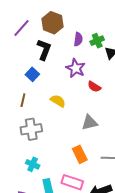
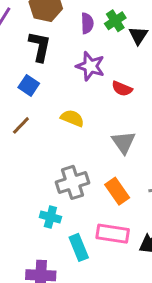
brown line: (23, 100) -> (21, 125), turned 40
gray triangle: (89, 122) -> (124, 142), turned -42
gray cross: (31, 129) -> (72, 182), moved

